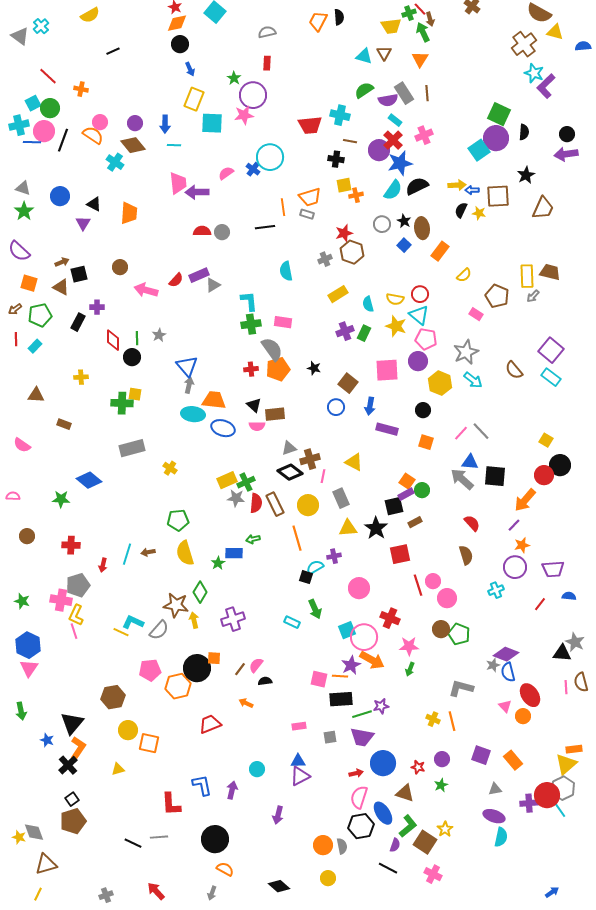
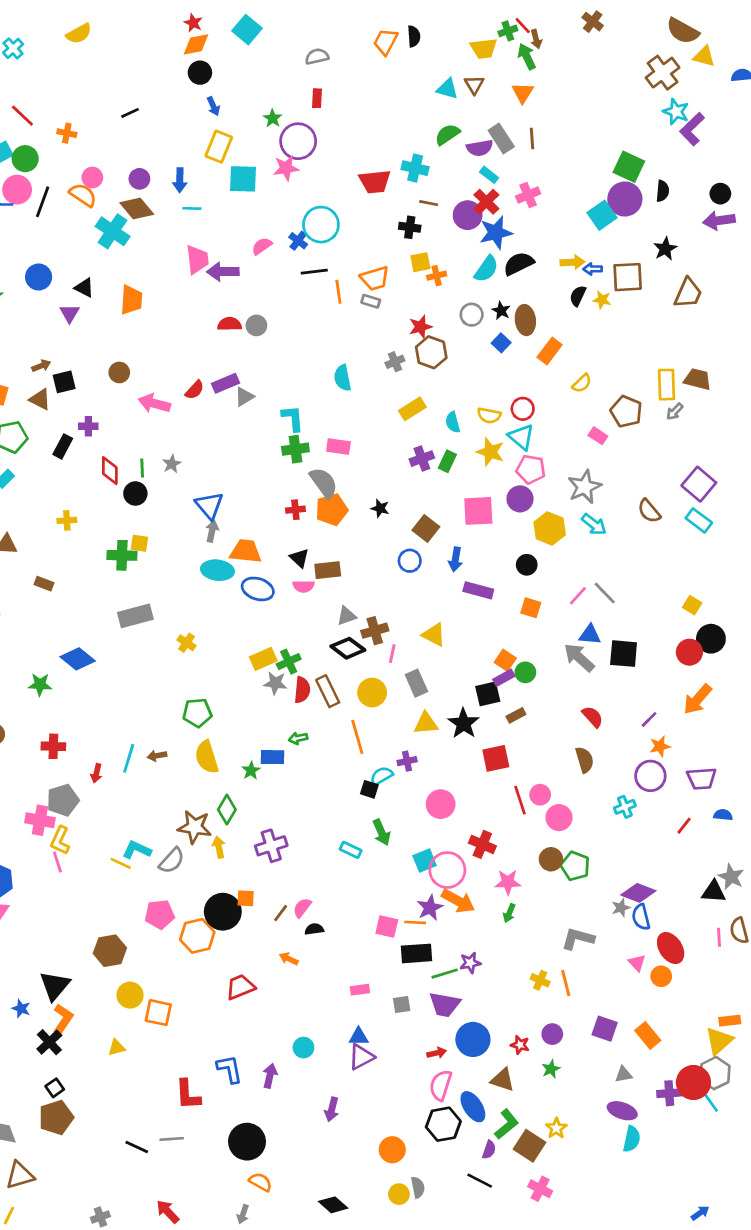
black line: (113, 51) -> (130, 113), moved
cyan cross: (115, 162) -> (113, 231), size x1.4
black line: (265, 227) -> (314, 272), moved
orange arrow: (525, 500) -> (697, 699), moved
gray semicircle: (342, 846) -> (418, 1187), moved

